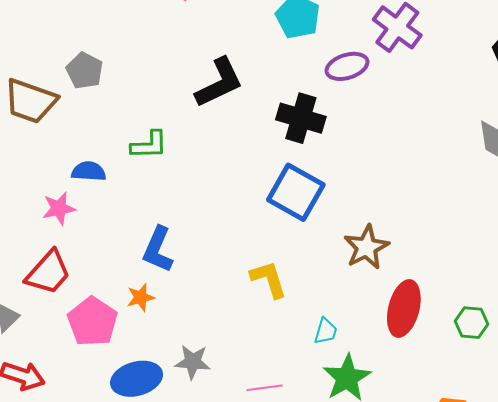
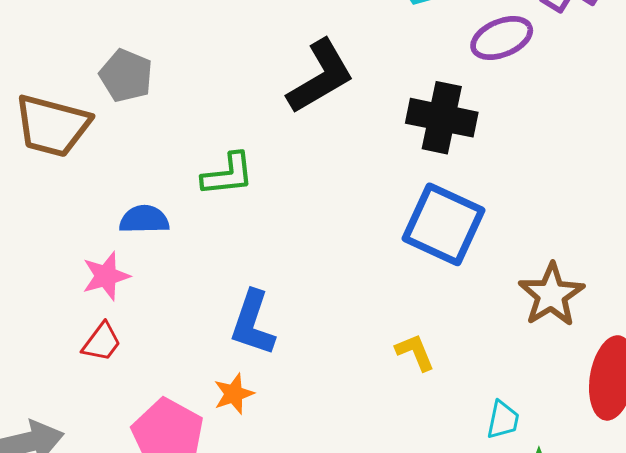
red trapezoid: (48, 273) -> (102, 342), moved, size x0.6
yellow L-shape: (269, 279) -> (415, 352), size x0.7

